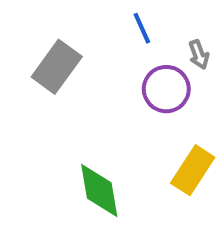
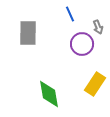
gray rectangle: (57, 67) -> (28, 33), turned -35

